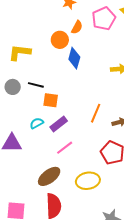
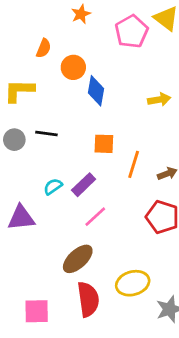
orange semicircle: (77, 27) -> (44, 48), moved
orange square: (51, 100) -> (104, 144), moved
yellow ellipse: (88, 181) -> (133, 283), moved

